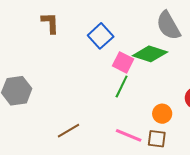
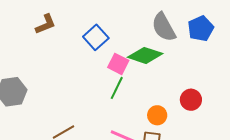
brown L-shape: (50, 23) -> (46, 24), turned 70

